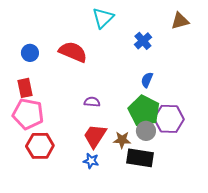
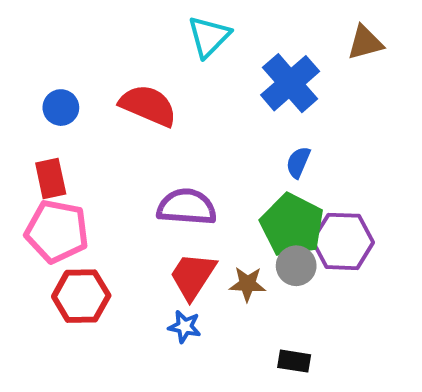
blue cross: (143, 41) -> (290, 83), size x1.6
purple semicircle: (92, 102) -> (187, 207), size x1.8
black rectangle: (140, 158) -> (294, 361), moved, size x0.6

